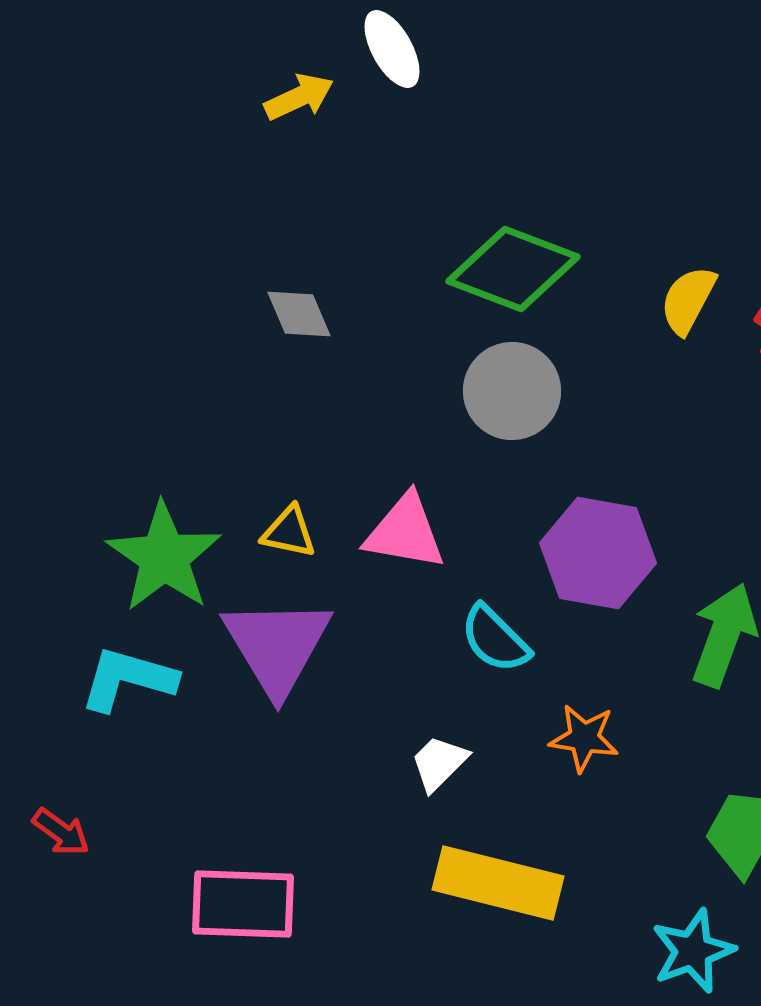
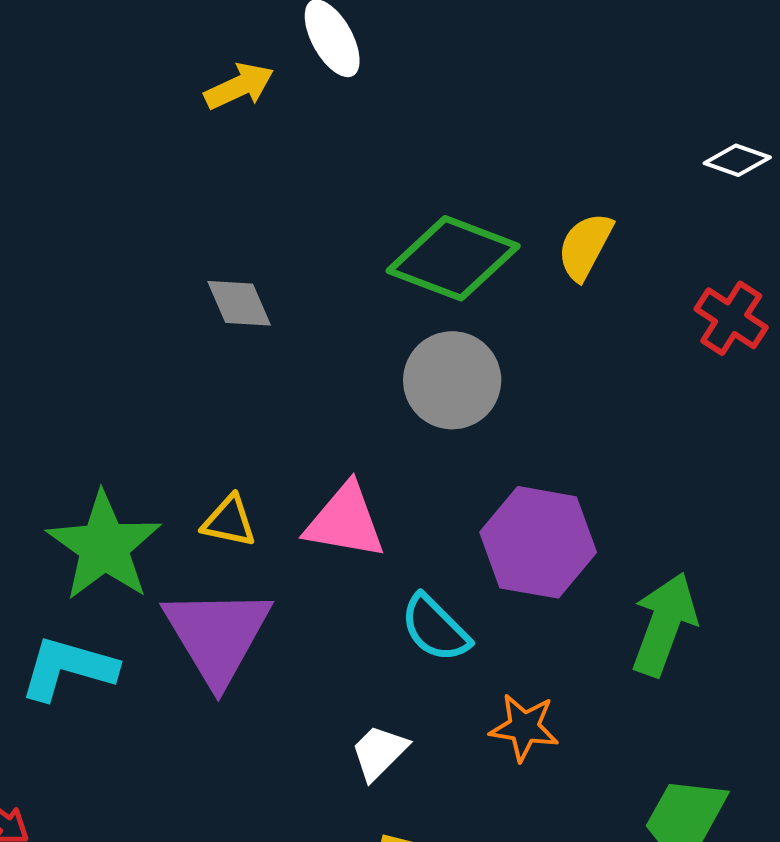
yellow semicircle: (688, 300) -> (585, 246), moved

